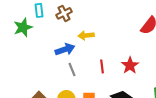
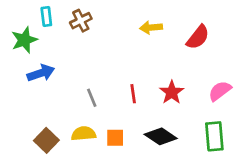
yellow arrow: (86, 35) -> (151, 28), moved
blue arrow: (65, 49) -> (41, 73), moved

